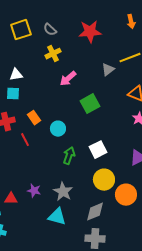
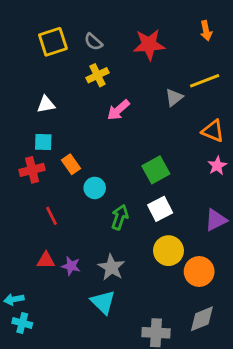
cyan square: (13, 94) -> (43, 142), moved
green square: (90, 104) -> (156, 170), moved
cyan circle: (58, 129) -> (95, 188), moved
red line: (25, 140) -> (52, 216), moved
red triangle: (11, 199) -> (46, 260), moved
gray diamond: (95, 212) -> (202, 319), moved
cyan triangle: (57, 217) -> (103, 302), turned 30

